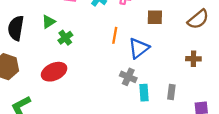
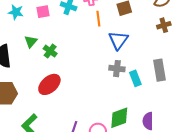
orange line: (115, 35) -> (98, 19), moved
brown cross: (193, 59) -> (164, 25), moved
gray rectangle: (171, 92) -> (160, 70), size x1.5

